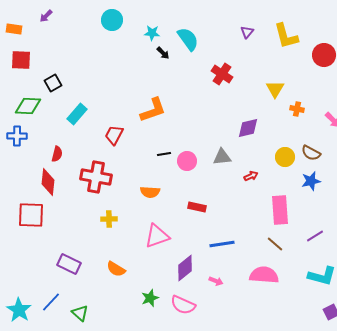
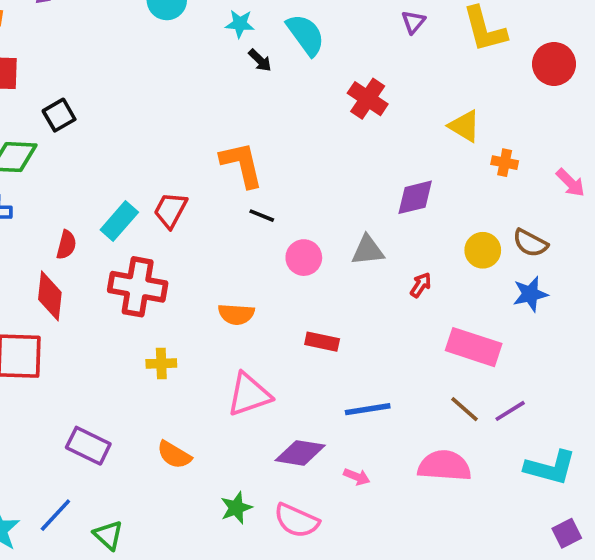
yellow triangle: (275, 89) -> (464, 126), turned -30
orange L-shape: (153, 110) -> (242, 164), turned -84
cyan rectangle: (77, 114) -> (119, 221), moved
black line: (164, 154) -> (262, 216), moved, turned 32
red arrow: (251, 176) -> (421, 285), turned -32
pink rectangle: (280, 210) -> (474, 347), turned -68
purple line: (315, 236) -> (510, 411), moved
purple diamond: (185, 268) -> (300, 453), turned 48

